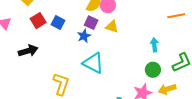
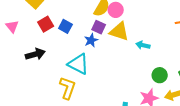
yellow triangle: (112, 27) -> (119, 31), size x1.5
cyan arrow: (154, 45) -> (143, 45), moved, turned -72
cyan triangle: (93, 63) -> (78, 64), moved

